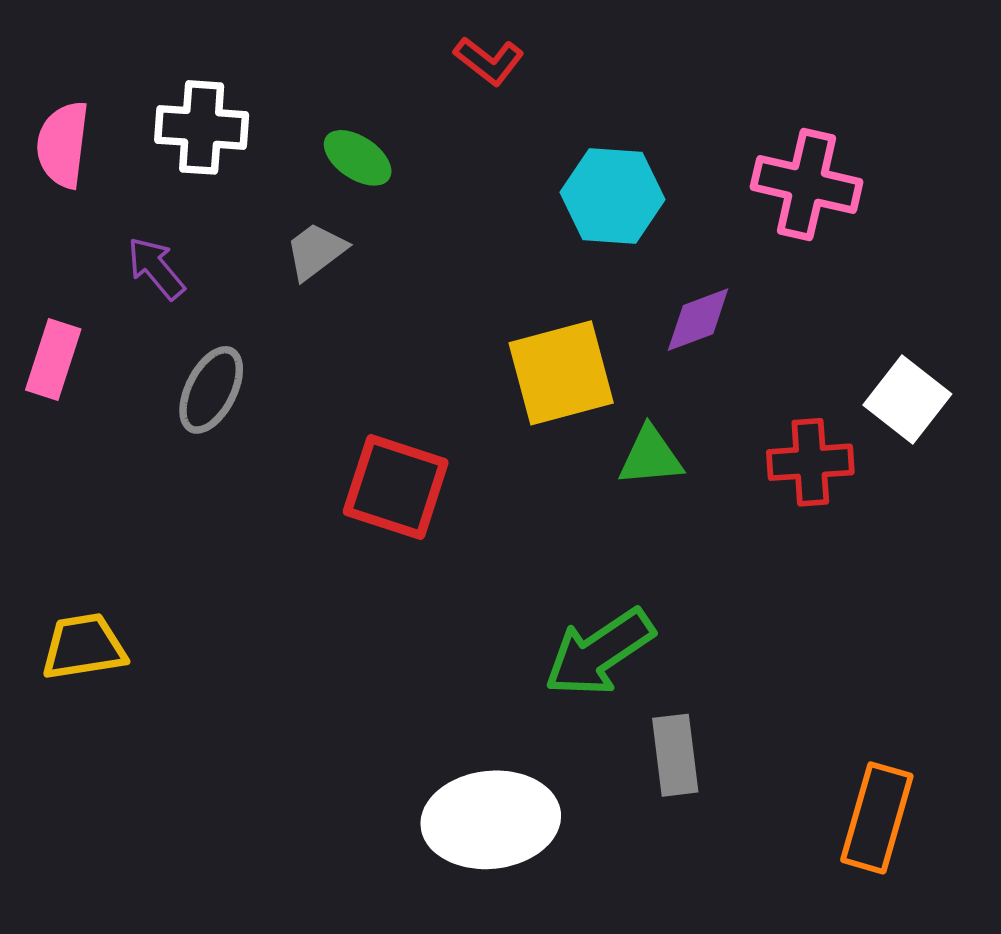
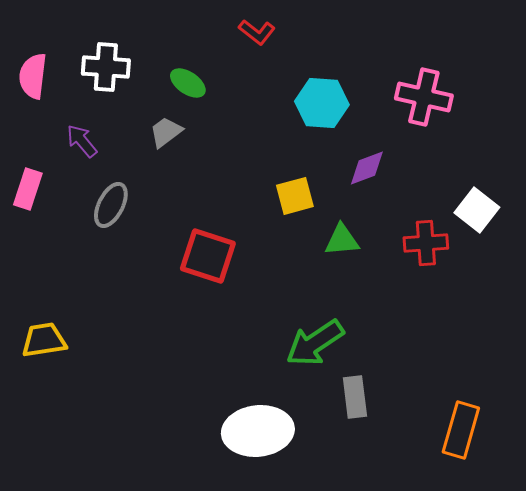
yellow square: (561, 373) -> (295, 196), size x0.7

